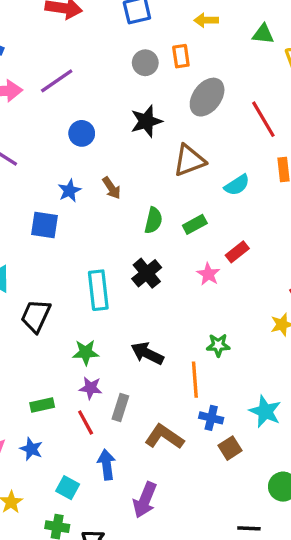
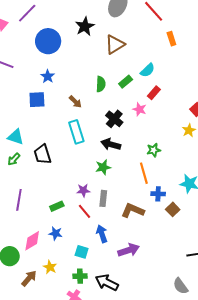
blue circle: (82, 133) -> (48, 41), size x1.6
cyan semicircle: (237, 185) -> (148, 70), moved
brown arrow: (111, 188) -> (75, 102), moved
black cross: (147, 273) -> (114, 119), moved
black trapezoid: (36, 316) -> (42, 154), turned -30
green star: (86, 352) -> (103, 167), moved
black arrow: (147, 353) -> (111, 144), moved
purple arrow: (145, 500) -> (129, 250), turned -120

